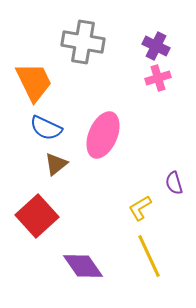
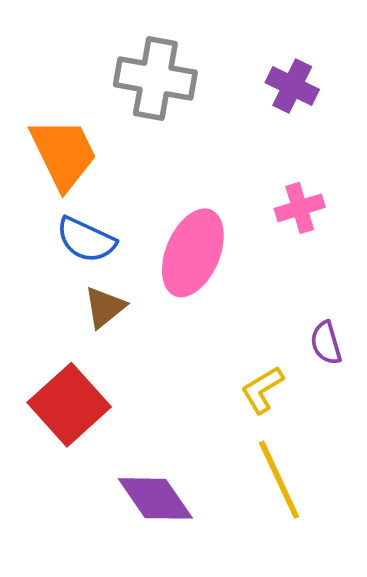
pink cross: (158, 78) -> (300, 208), moved

